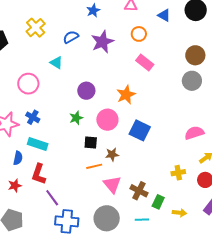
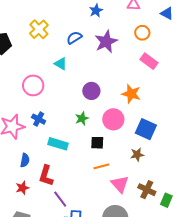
orange star: (126, 95) -> (131, 94), turned -30
cyan rectangle: (38, 144) -> (58, 144), moved
brown star: (112, 154) -> (137, 155), moved

